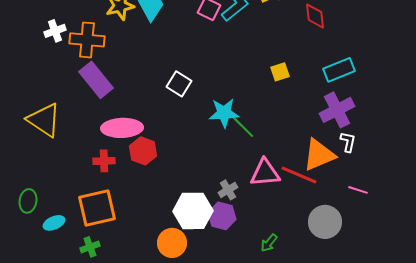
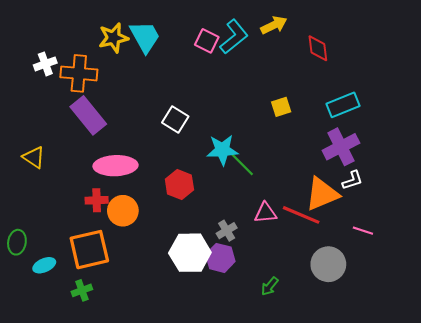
yellow triangle: (44, 120) -> (34, 157), size x0.6
white L-shape: (348, 142) -> (352, 180), turned 60
red hexagon: (143, 151) -> (179, 185), moved
pink triangle: (265, 173) -> (265, 213), size x0.7
orange circle: (172, 243) -> (123, 211), moved

